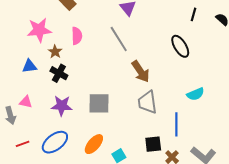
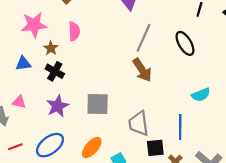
gray line: (119, 39) -> (144, 38), moved, turned 56
gray trapezoid: (147, 102) -> (139, 123), moved
purple star: (62, 106) -> (57, 106), turned -30

